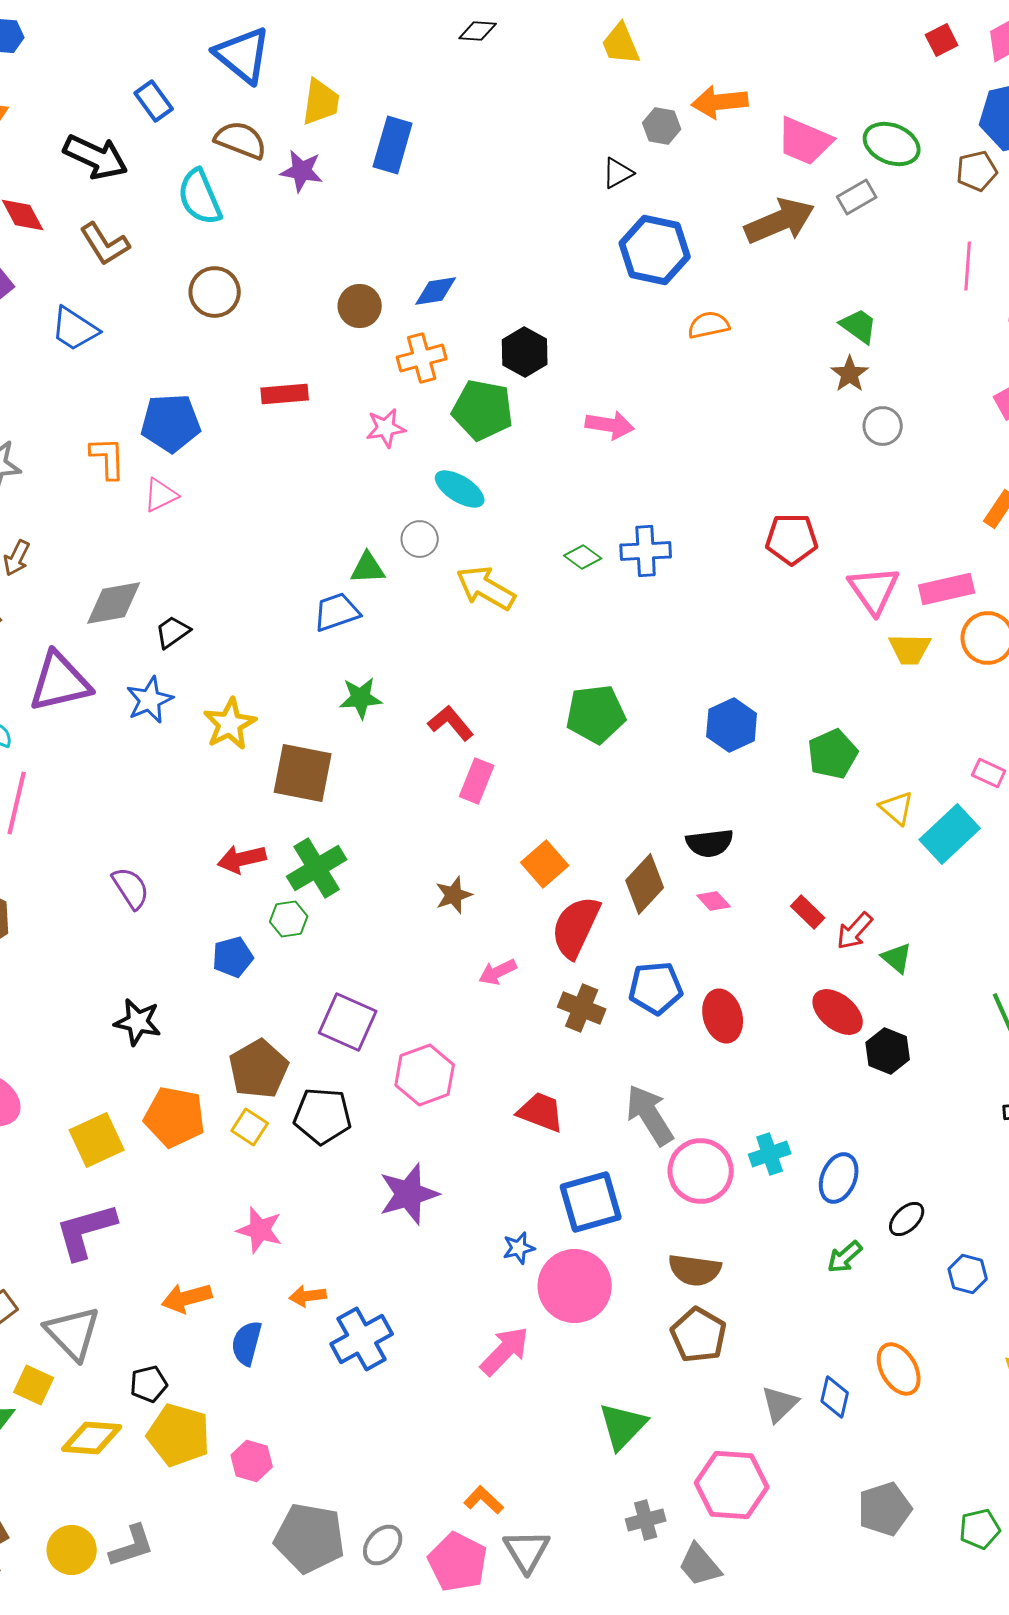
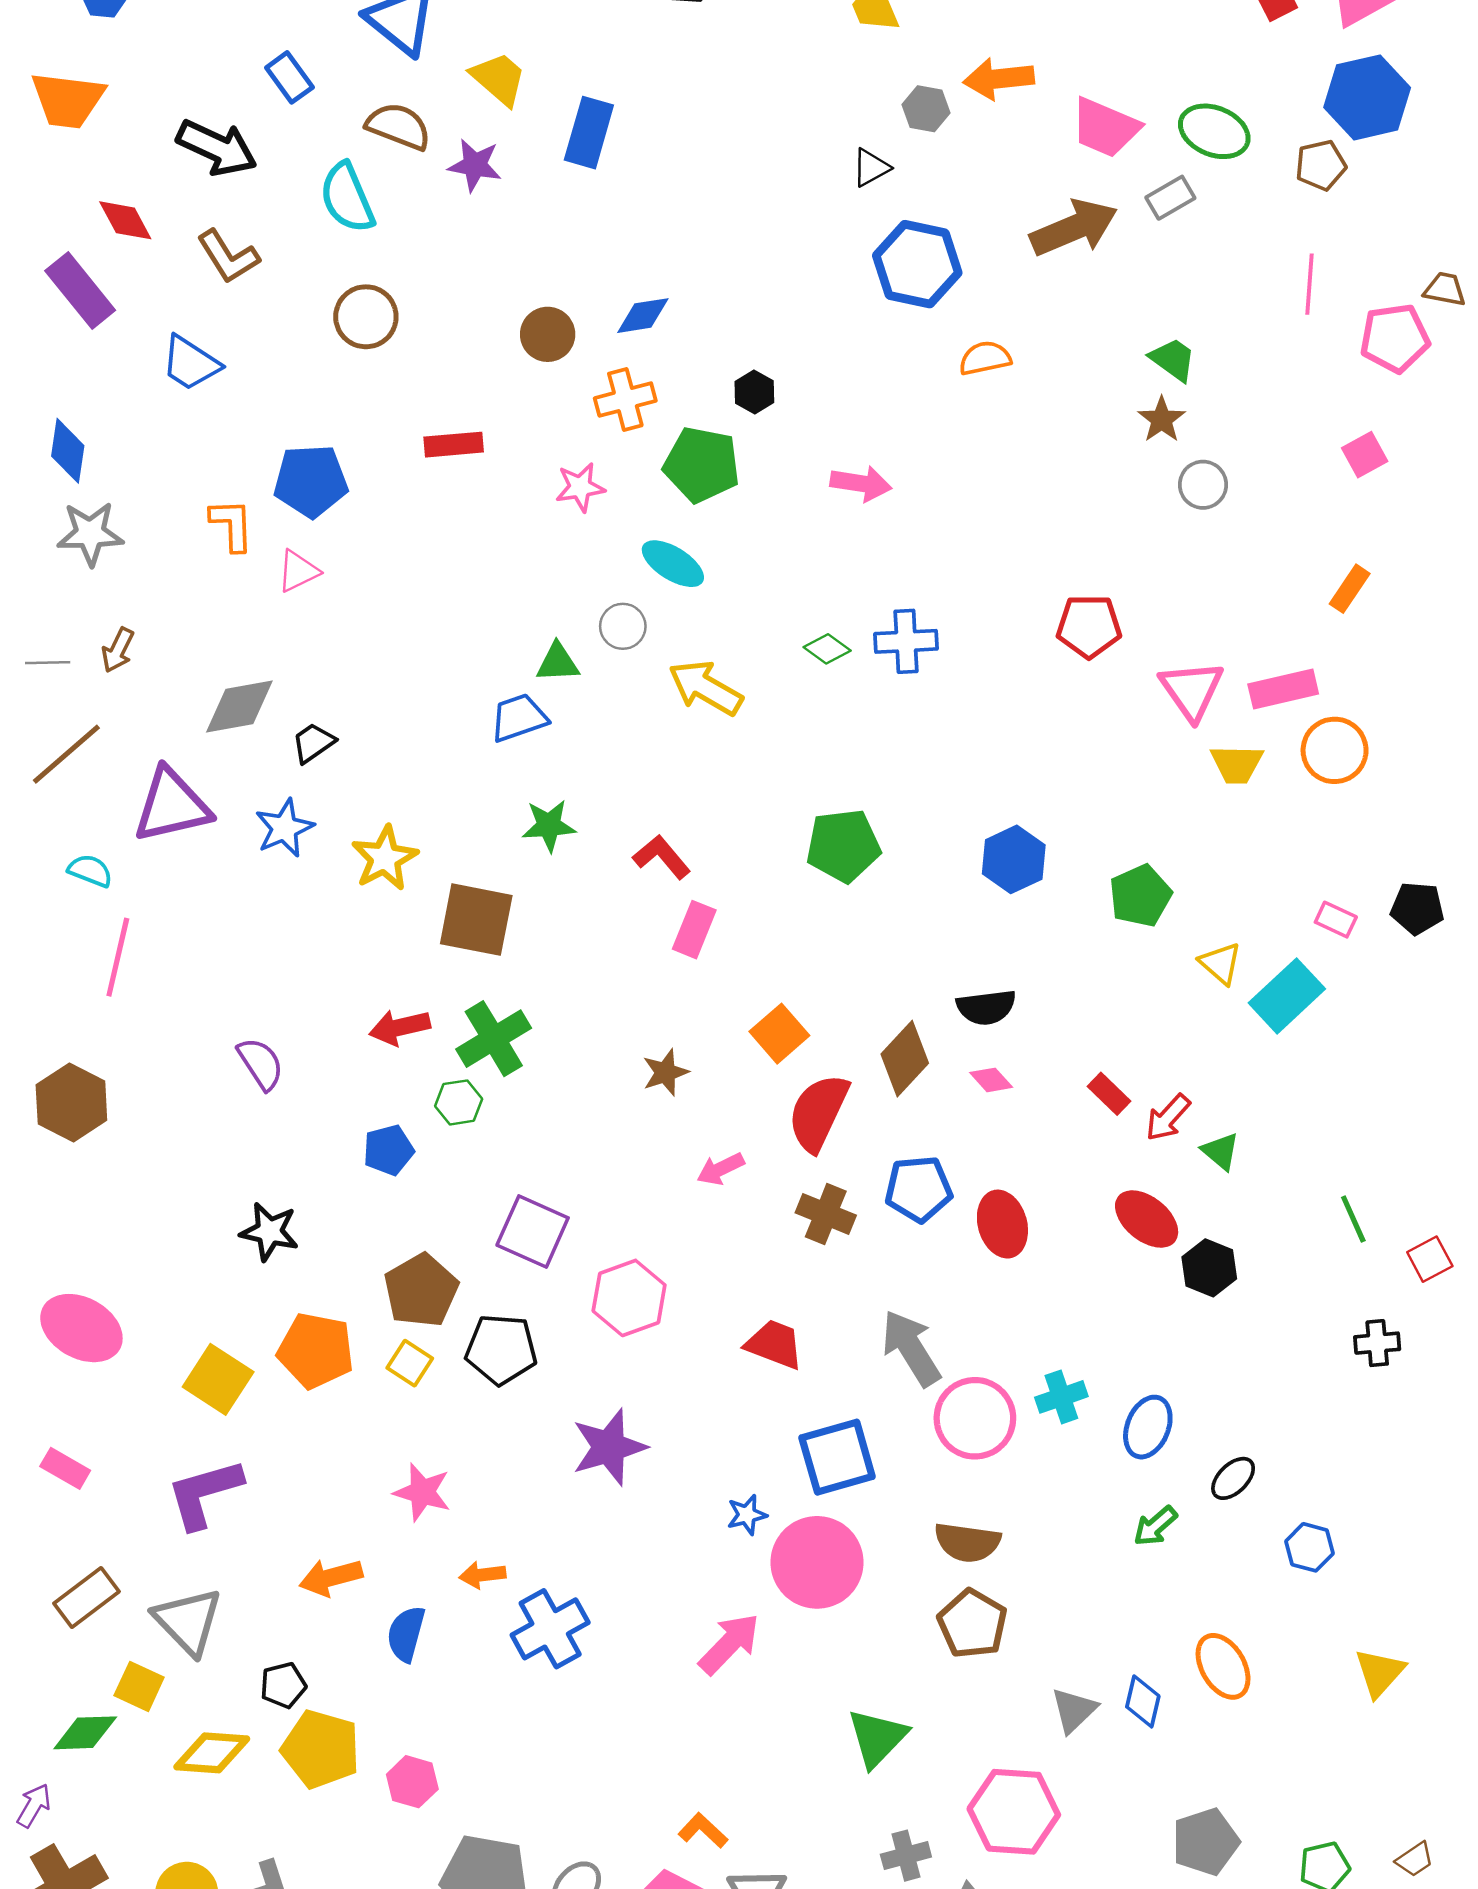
yellow trapezoid: (321, 102) -> (499, 79), turned -57
black hexagon: (525, 352) -> (754, 392), size x0.7
yellow square: (97, 1140) -> (218, 1379), turned -32

